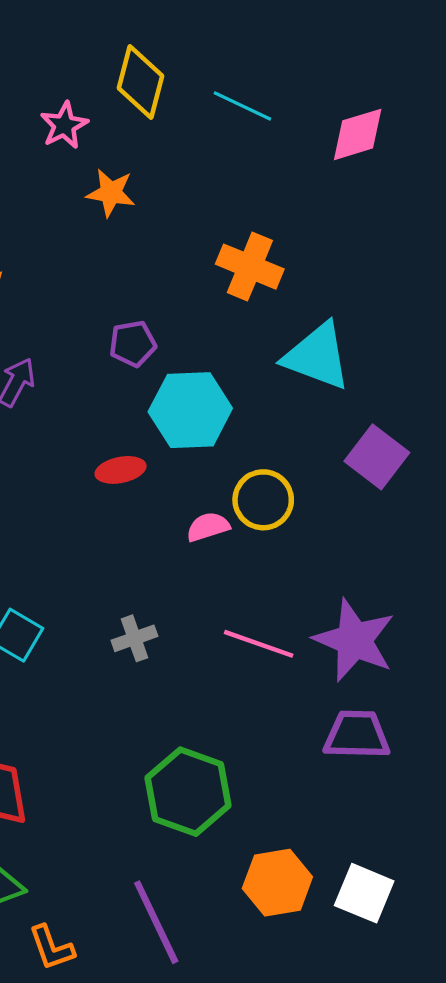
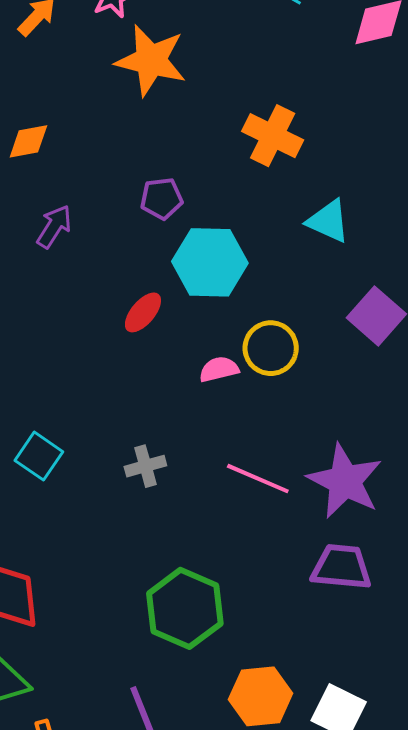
orange star: (111, 193) -> (151, 60), size x1.6
cyan triangle: (317, 356) -> (328, 221), size x0.7
red ellipse: (121, 470) -> (143, 312), turned -42

